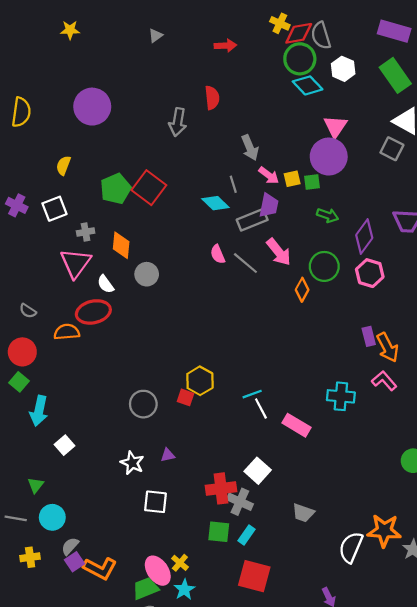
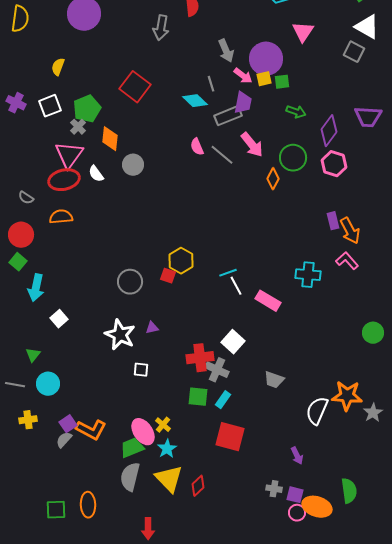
purple circle: (329, 157) -> (266, 59), moved
green pentagon: (116, 189) -> (87, 109), moved
gray cross: (86, 232) -> (78, 127), turned -35
red ellipse: (93, 312) -> (64, 180), moved
white star: (132, 463) -> (120, 335), size x1.4
white square: (156, 502) -> (141, 370), size x0.7
gray semicircle: (70, 546) -> (64, 440), moved

